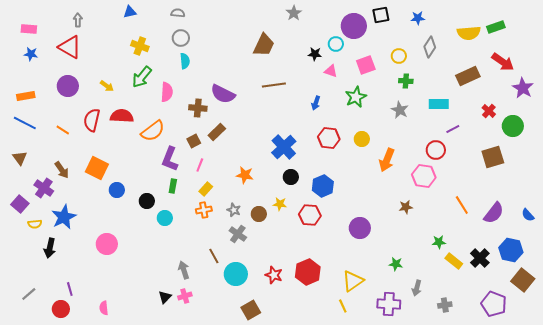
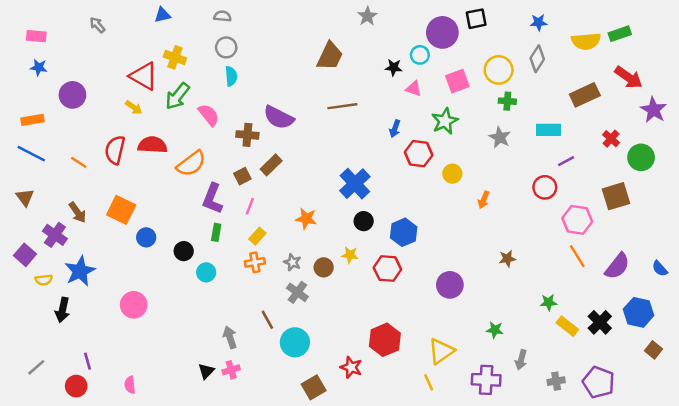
blue star: (418, 18) -> (539, 22), moved
gray arrow: (78, 20) -> (97, 25), turned -40
red triangle: (70, 47) -> (144, 76), moved
yellow circle: (399, 56) -> (499, 70), size x1.5
purple circle: (68, 86) -> (72, 95), moved
pink semicircle: (167, 92) -> (209, 115), turned -42
red hexagon: (329, 138) -> (419, 154), moved
orange arrow: (387, 160) -> (484, 200), size x0.6
pink hexagon: (424, 176) -> (577, 220), moved
red star: (274, 275) -> (351, 367), moved
brown square: (523, 280) -> (654, 350), size x0.6
purple pentagon: (494, 304) -> (599, 382), moved

